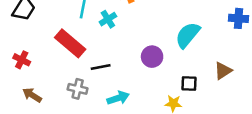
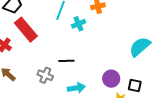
red rectangle: (70, 43) -> (26, 30), moved
purple circle: (152, 57) -> (111, 79), moved

